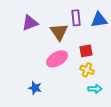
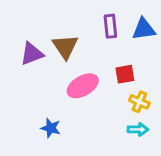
purple triangle: (30, 23) -> (32, 54), moved
brown triangle: (59, 32) -> (65, 47), moved
yellow cross: (87, 70) -> (139, 102), moved

